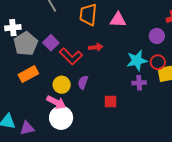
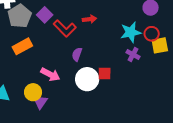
purple cross: (139, 83) -> (133, 54), turned 32
yellow circle: (62, 85) -> (33, 92), moved
white circle: (61, 118) -> (87, 79), moved
purple triangle: (27, 128) -> (40, 102), moved, turned -42

